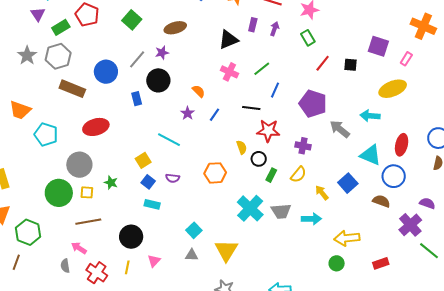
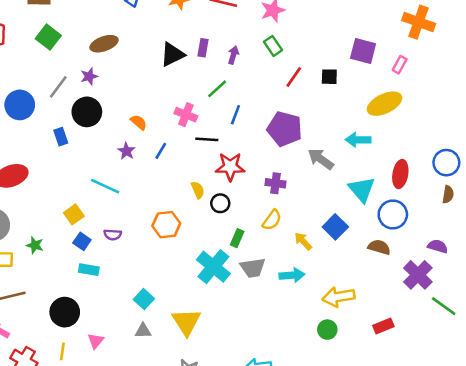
purple rectangle: (253, 25) -> (203, 48), moved
purple arrow: (275, 29) -> (233, 55), moved
pink cross: (229, 72) -> (186, 115), moved
cyan triangle: (370, 155) -> (362, 189), turned 30
green rectangle: (271, 175) -> (237, 238), moved

